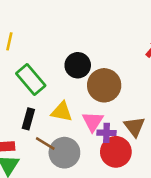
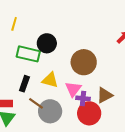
black circle: (78, 65) -> (47, 43), moved
green rectangle: (31, 79) -> (28, 54), turned -40
brown triangle: (135, 127) -> (105, 95), turned 36

